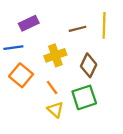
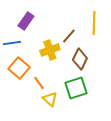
purple rectangle: (29, 23) -> (26, 21), turned -30
brown line: (78, 29) -> (69, 36), moved, turned -35
orange line: (52, 87) -> (39, 83), moved

